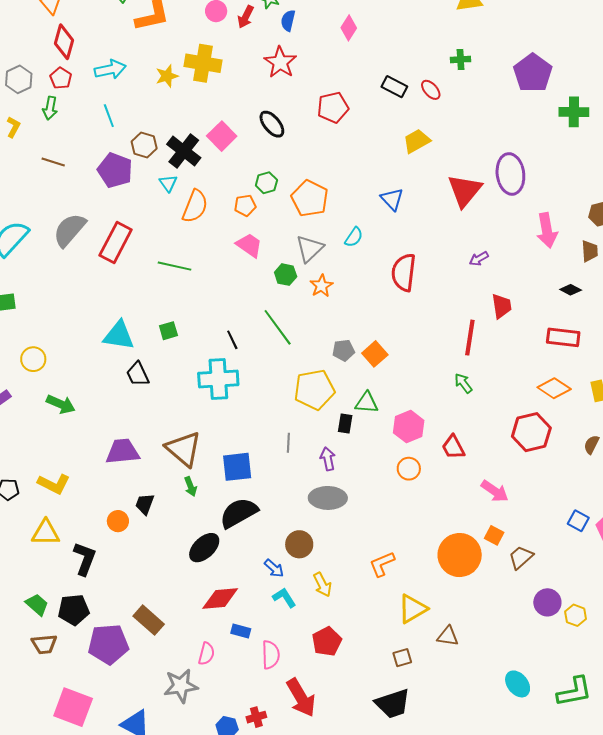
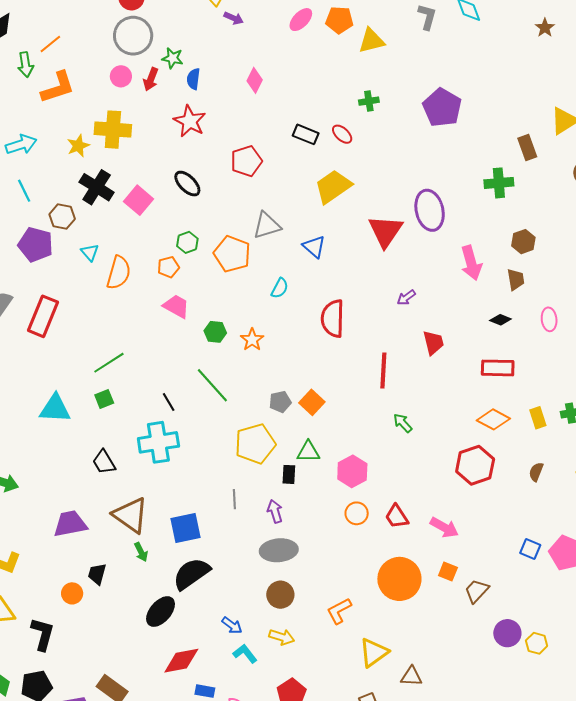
green cross: (574, 112) -> (499, 183), moved
yellow trapezoid: (417, 141) -> (333, 187), size x1.4
black cross: (184, 151) -> (97, 187), moved
gray triangle: (310, 249) -> (267, 225), moved, turned 32
green line: (175, 266) -> (109, 363), moved, turned -40
red line: (470, 338) -> (383, 371), moved
black trapezoid: (138, 374) -> (104, 462), moved
red trapezoid: (453, 447) -> (397, 516), moved
brown circle: (299, 544) -> (280, 595), moved
orange circle: (460, 555) -> (399, 579), moved
yellow arrow: (322, 585) -> (282, 637), turned -40

